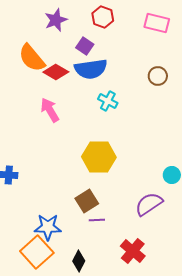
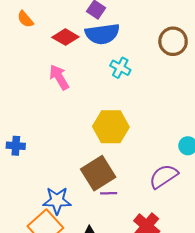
orange semicircle: (32, 58) -> (25, 19), moved, size x0.6
brown circle: (158, 76) -> (173, 41), size x1.4
brown square: (87, 201) -> (98, 173), size x1.4

